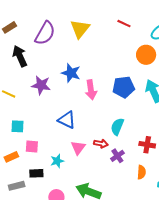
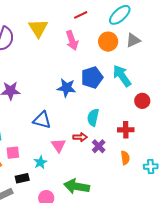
red line: (124, 24) -> (81, 15), turned -40
blue star: (71, 73) -> (66, 88), moved
pink arrow: (91, 90) -> (72, 40), moved

